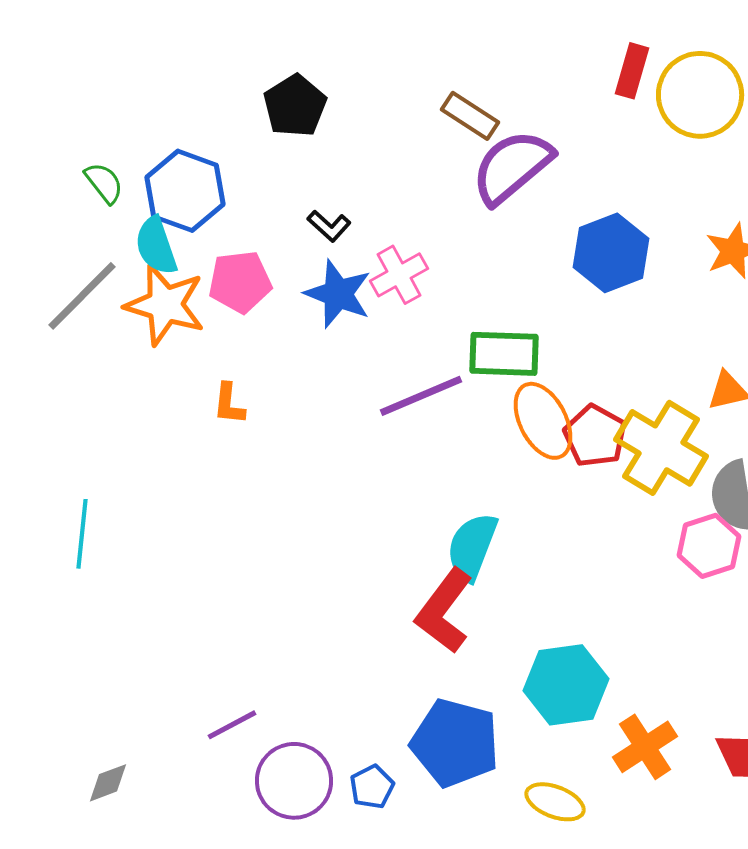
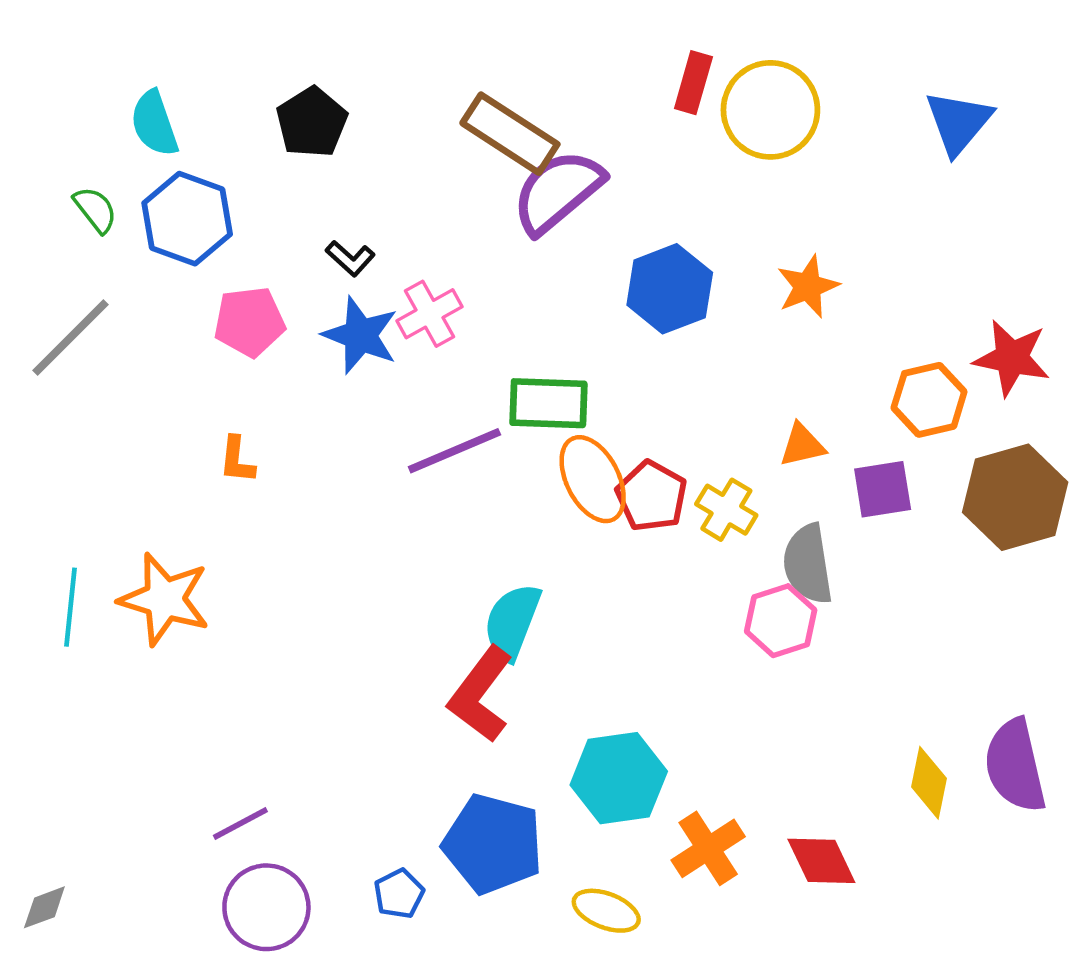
brown rectangle: (470, 116) -> (510, 134), size x1.5
cyan semicircle: (156, 246) -> (154, 123), moved
orange star: (165, 305) -> (164, 599), moved
yellow cross: (661, 448) -> (726, 510), size x0.6
purple circle: (294, 781) -> (266, 907), moved
gray diamond: (108, 783) -> (44, 907), moved

